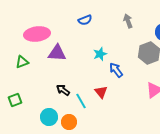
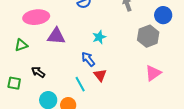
blue arrow: (116, 70) -> (88, 59), moved
black arrow: (63, 90) -> (38, 72), moved
green square: (15, 100) -> (14, 83), turned 32

